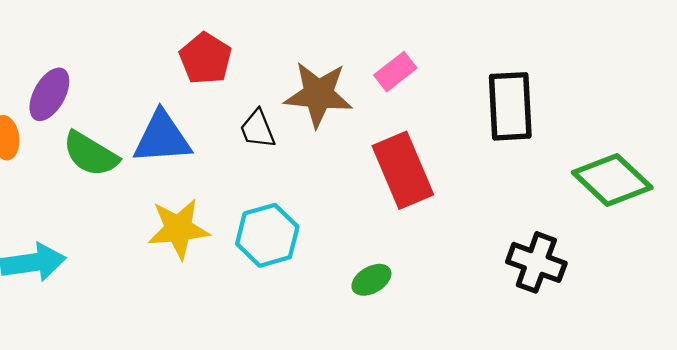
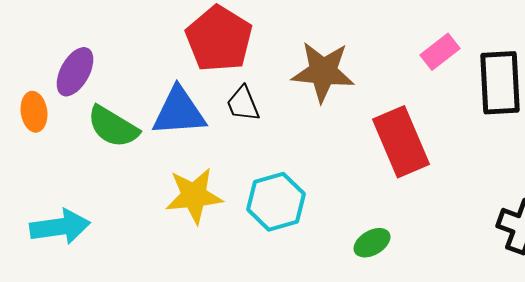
red pentagon: (206, 59) -> (219, 39), size x1.4
pink rectangle: (395, 72) -> (440, 52), moved
black trapezoid: (258, 129) -> (243, 104), moved

